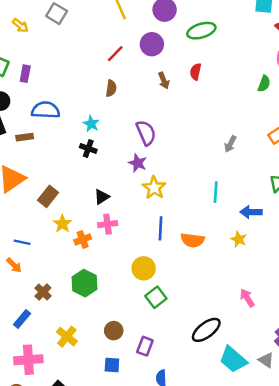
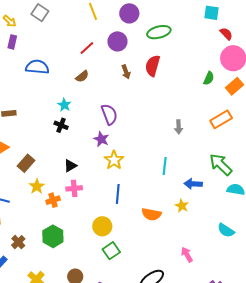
red semicircle: (196, 72) -> (153, 66), size x1.5
purple rectangle: (25, 74) -> (12, 42), moved
brown semicircle: (111, 88) -> (82, 76), turned 40
blue semicircle: (46, 110) -> (37, 67), moved
gray arrow: (230, 144) -> (179, 127), turned -32
orange semicircle: (192, 240) -> (151, 214), moved

